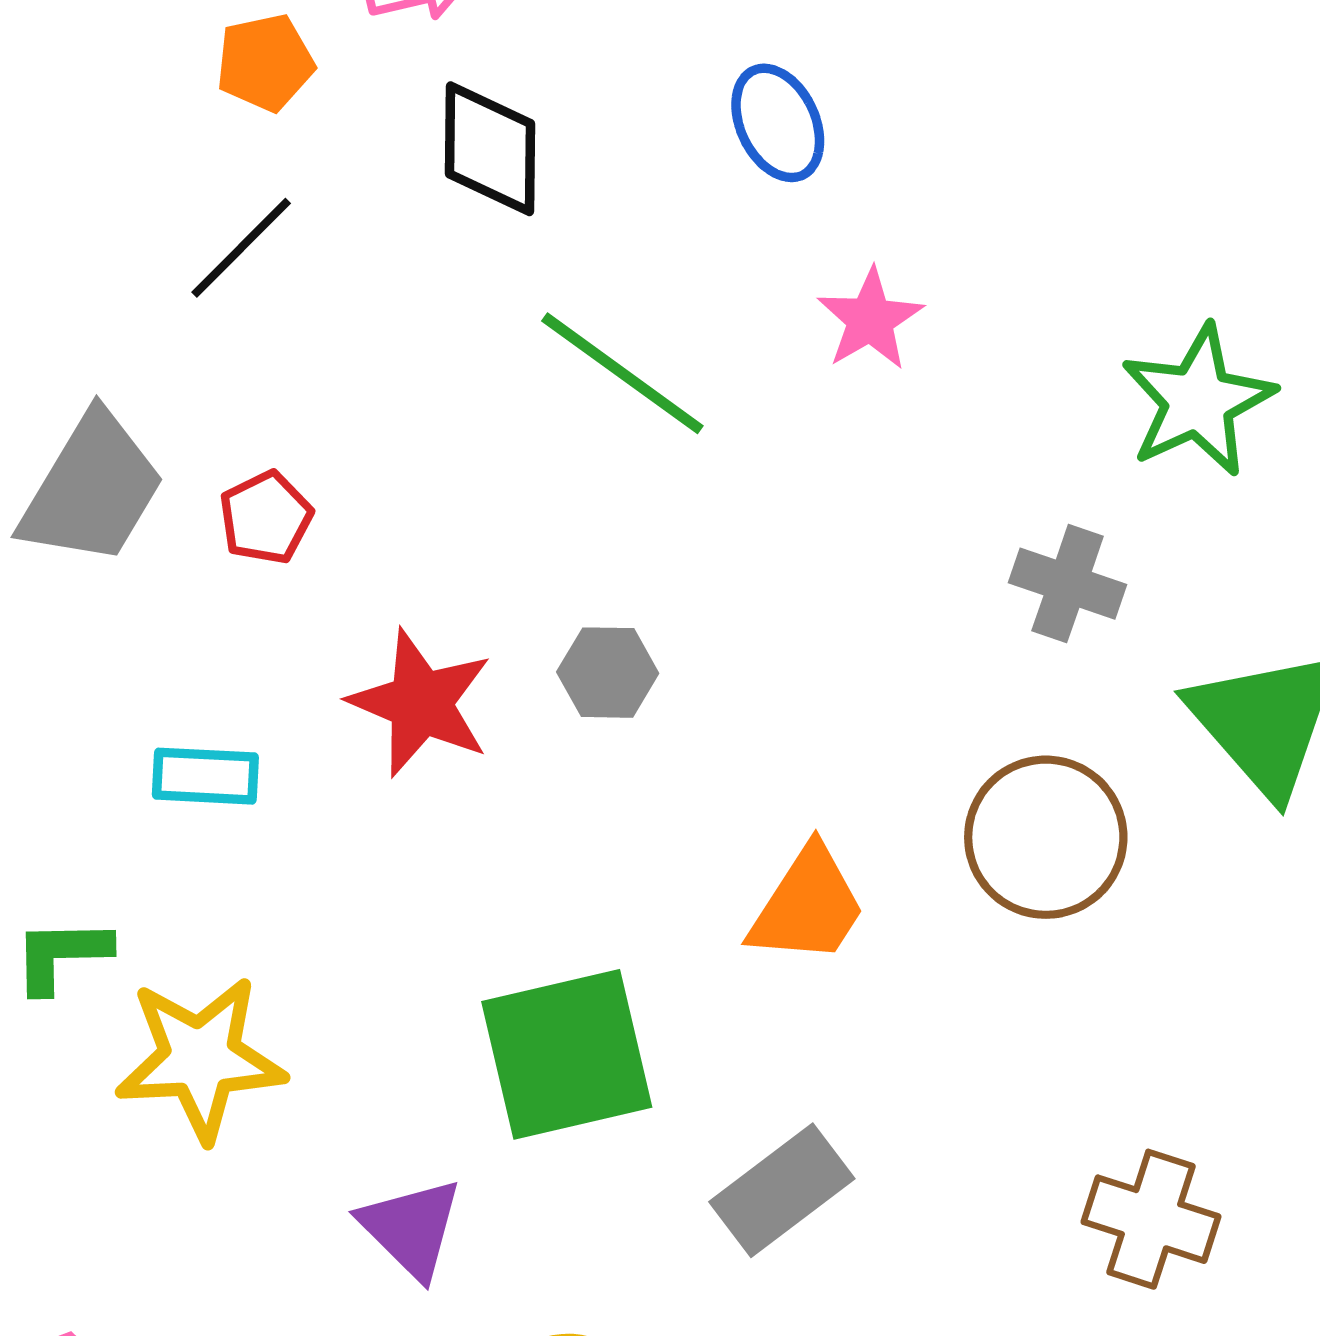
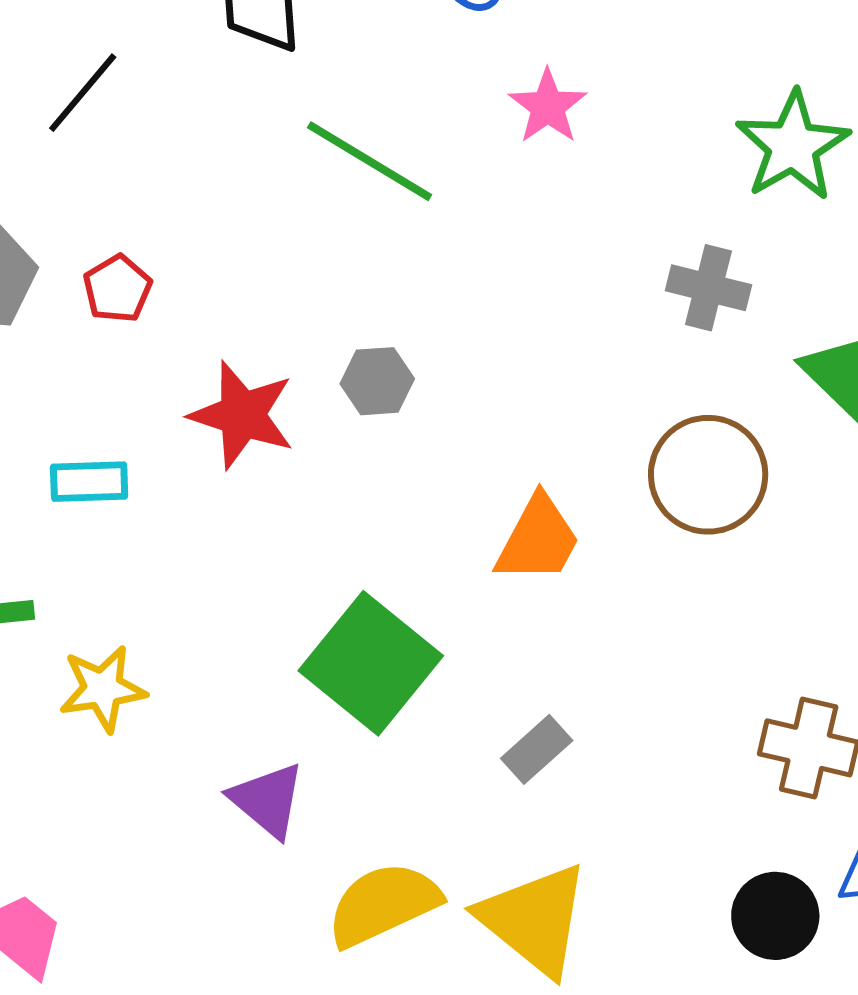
green square: (567, 1054) -> (371, 663), turned -33
yellow star: (200, 1058) -> (103, 689), size x0.7
gray rectangle: (782, 1190) -> (537, 749), size x0.7

